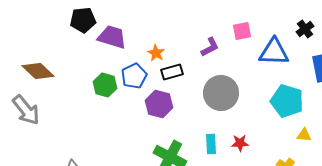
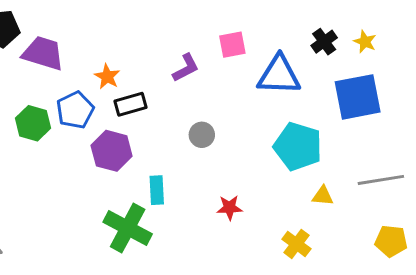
gray circle: (221, 93) -> (202, 135), size x0.5
cyan rectangle: (211, 144) -> (157, 190), moved

